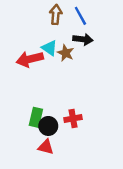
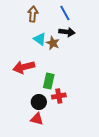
brown arrow: (56, 15) -> (33, 14), moved
red arrow: (30, 59) -> (24, 67), moved
green rectangle: (36, 117) -> (49, 81), moved

